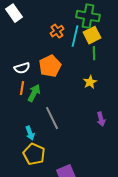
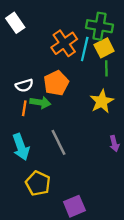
orange cross: (57, 31) -> (64, 43), size x1.6
yellow star: (90, 82) -> (102, 101), size x1.5
green arrow: (34, 93) -> (40, 103), moved, turned 72
cyan arrow: (30, 133) -> (21, 147), moved, size x1.6

